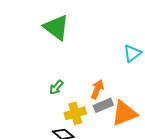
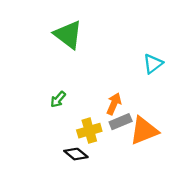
green arrow: (56, 87) -> (58, 99), moved

